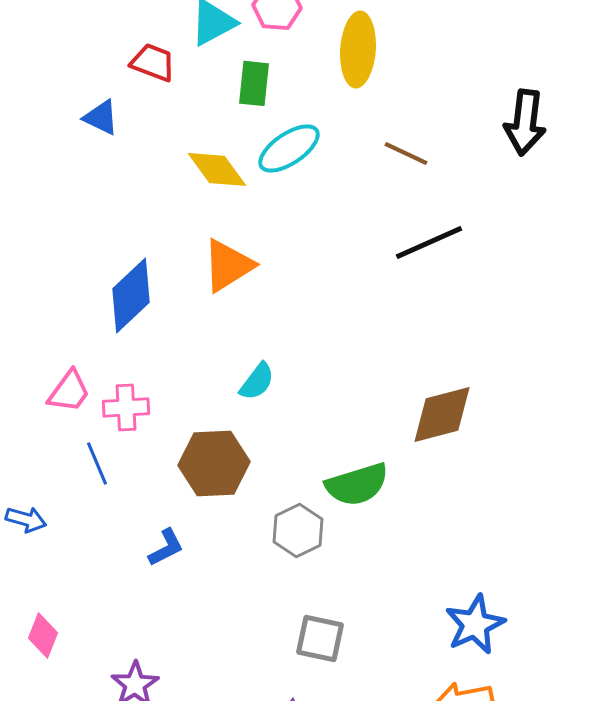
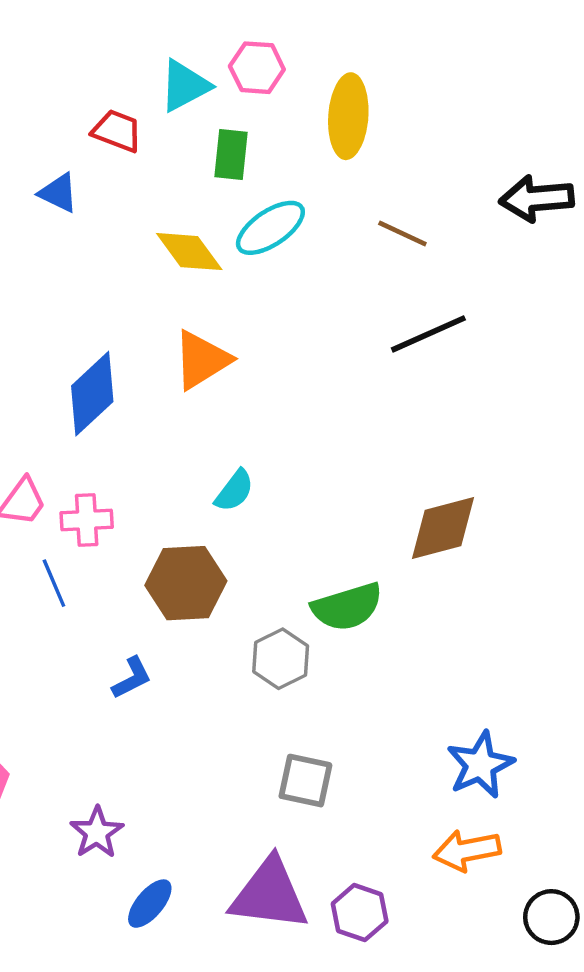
black arrow: (525, 122) -> (537, 199), turned 78

